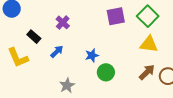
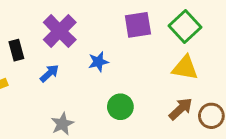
purple cross: (63, 22) -> (60, 31), size x1.6
black rectangle: (34, 37) -> (16, 50), turned 32
blue star: (92, 55) -> (98, 62), moved

